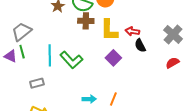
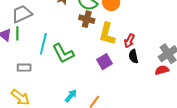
red arrow: (132, 31) -> (129, 41), turned -88
red semicircle: (172, 63) -> (162, 70), moved
cyan arrow: (89, 99) -> (71, 96), turned -64

